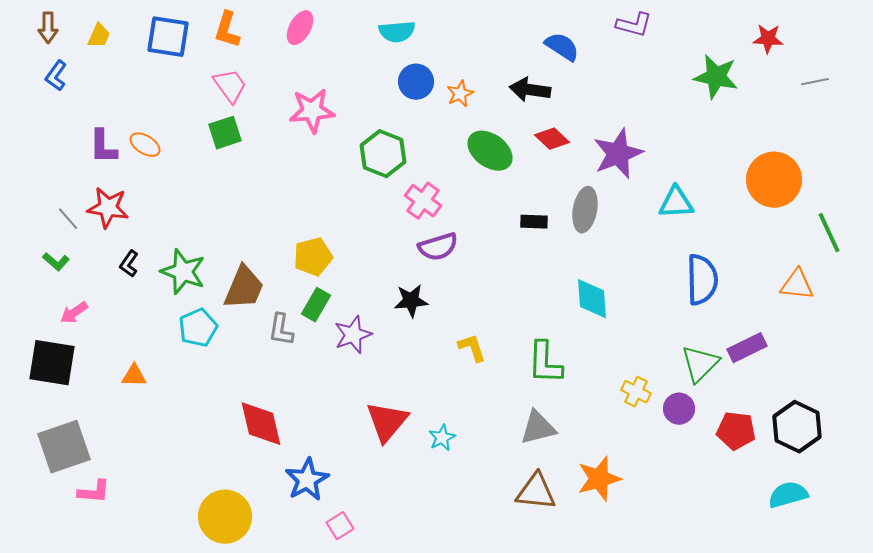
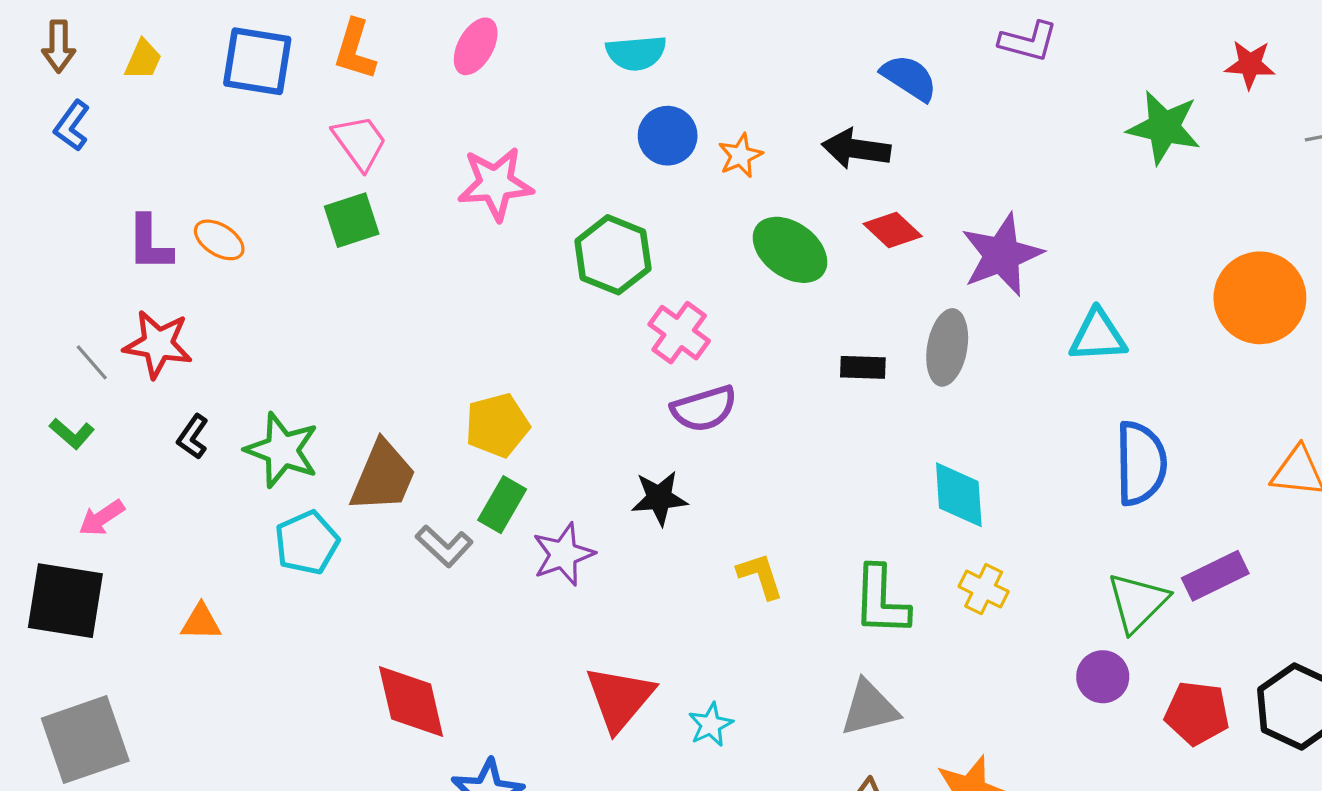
gray L-shape: (281, 330) -> (444, 546), turned -56
yellow cross: (636, 392) -> (984, 589), moved

